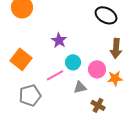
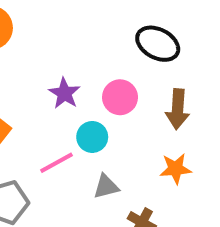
pink circle: (97, 69) -> (120, 97), moved

